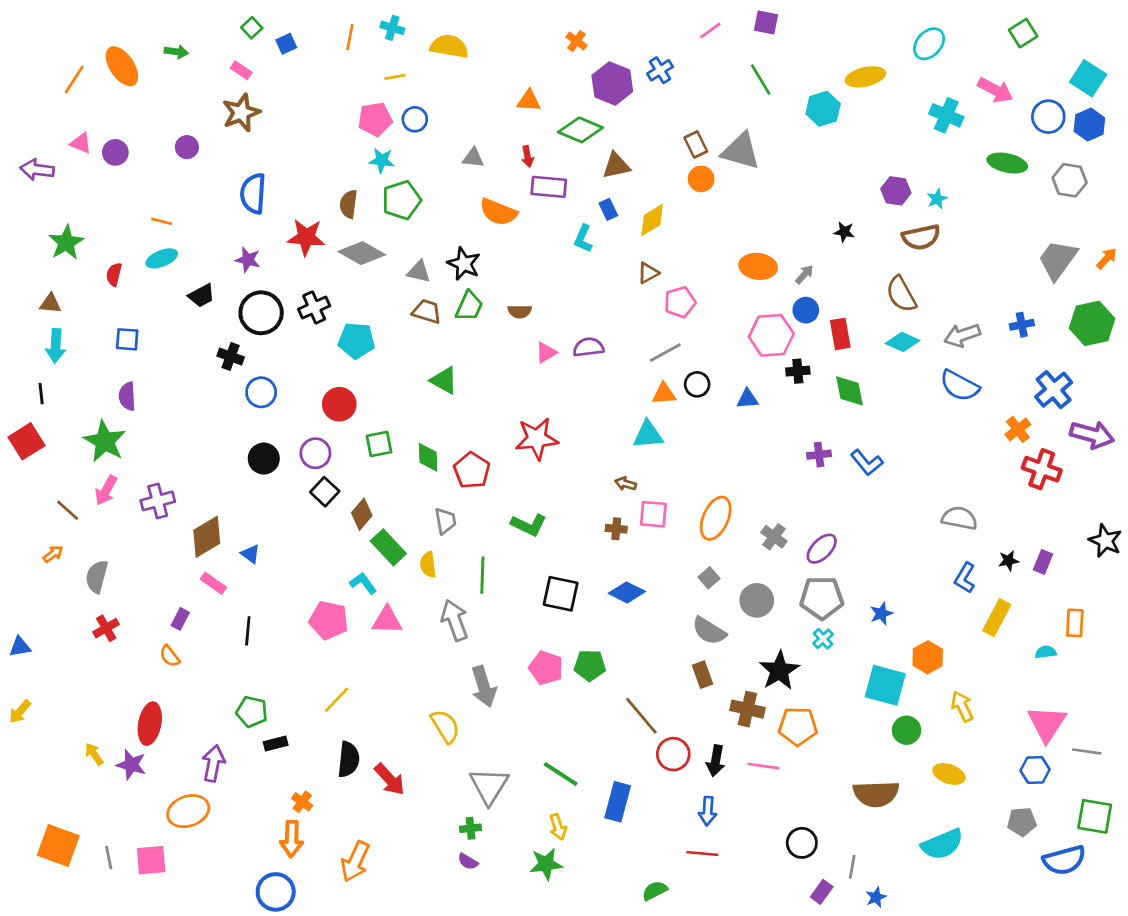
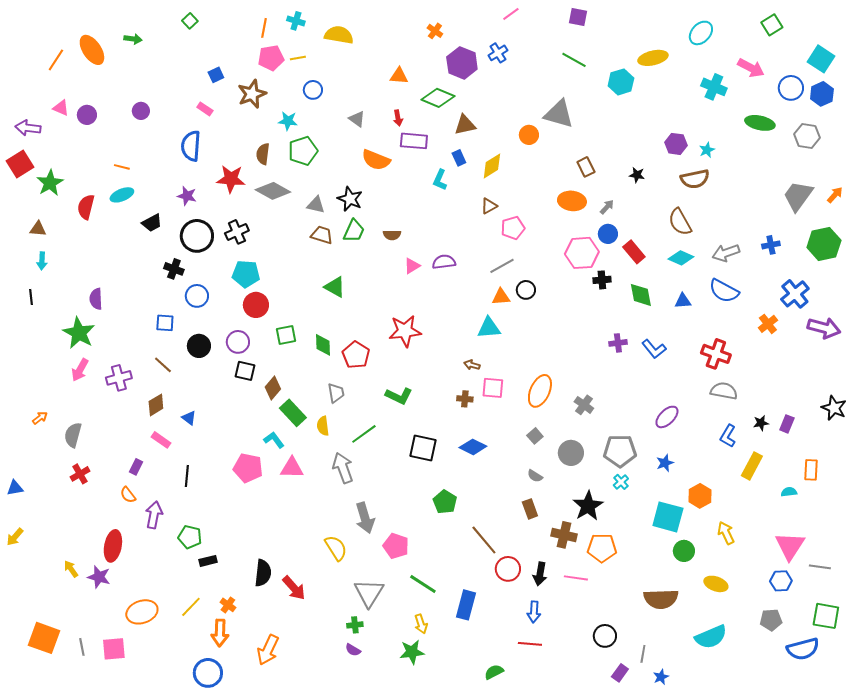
pink line: (710, 30) -> (511, 14), moved
blue square: (286, 44) -> (216, 75), moved
pink rectangle: (241, 70) -> (205, 109), moved
green line: (761, 80) -> (574, 60), turned -30
brown star: (241, 113) -> (252, 94), moved
pink pentagon: (375, 119) -> (271, 58), moved
brown rectangle: (696, 144) -> (586, 167), moved
gray triangle: (473, 158) -> (357, 119), turned 30
red semicircle: (114, 274) -> (86, 207), size x1.4
red rectangle: (840, 334) -> (634, 252), turned -30
blue square: (127, 339) -> (165, 323), moved
cyan pentagon: (357, 341) -> (246, 274), moved
cyan arrow: (56, 346) -> (42, 261), size x0.7
blue triangle: (747, 399) -> (683, 301), moved
red square: (27, 441) -> (20, 164), moved
red cross: (1042, 469) -> (716, 354), moved
black square: (325, 492) -> (245, 371), turned -30
brown line: (68, 510) -> (163, 365), moved
brown diamond: (207, 537) -> (156, 405), size x0.7
purple ellipse: (822, 549) -> (667, 417), moved
green line: (482, 575) -> (364, 434), turned 52
gray semicircle: (709, 631) -> (535, 476), size x0.6
green pentagon: (590, 665) -> (445, 502), turned 30
pink pentagon: (546, 668) -> (396, 546), moved
yellow line: (337, 700) -> (191, 607), moved
purple arrow: (213, 763) -> (154, 515), moved

